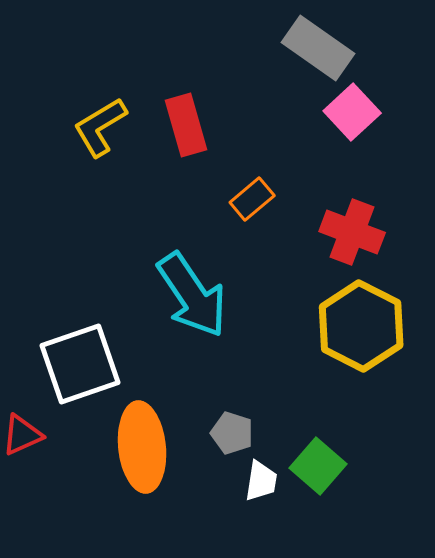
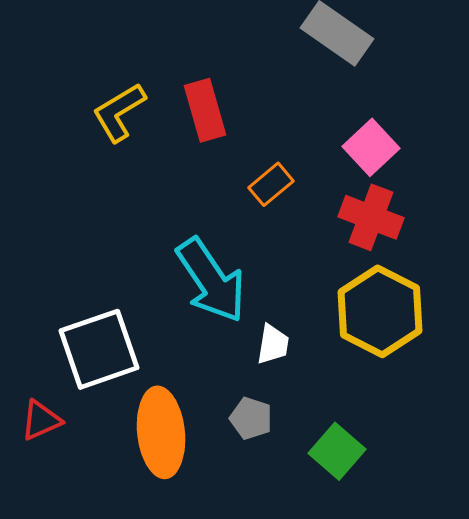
pink square: (352, 112) -> (371, 147), moved
white trapezoid: (261, 481) -> (273, 344), moved

